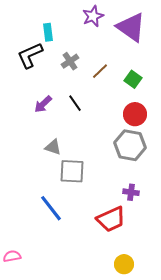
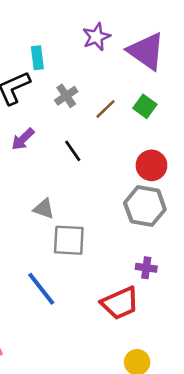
green square: (133, 79) -> (145, 106), moved
purple arrow: (43, 104) -> (23, 139), moved

